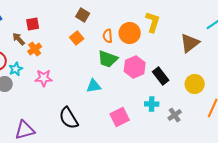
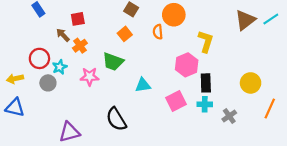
yellow L-shape: (153, 22) -> (206, 41), moved
orange circle: (130, 33) -> (174, 15), moved
brown triangle: (190, 43) -> (245, 20), moved
green trapezoid: (108, 59) -> (113, 62), moved
black rectangle: (161, 76) -> (206, 83), moved, turned 36
pink square: (120, 117) -> (176, 101), moved

